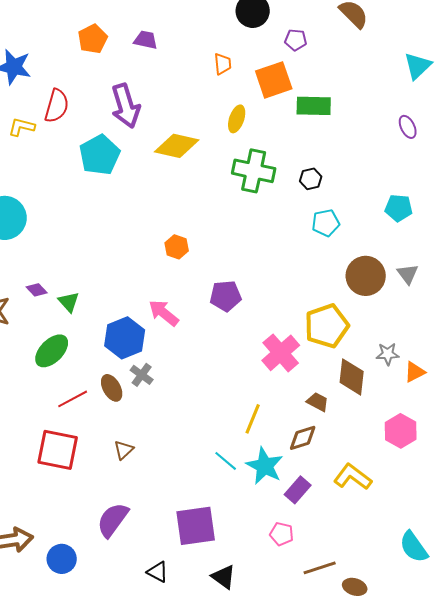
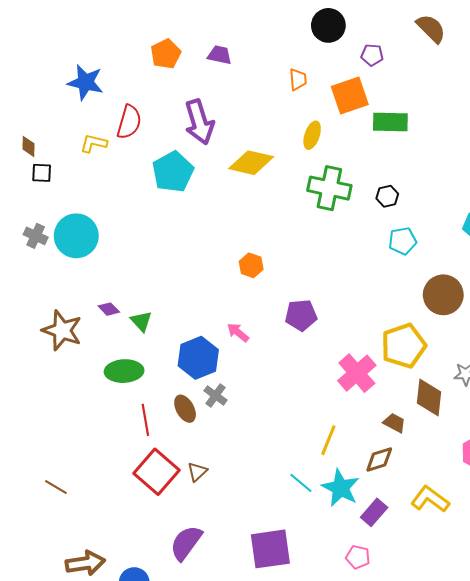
pink arrow: (164, 313) -> (238, 332), size x0.7
green ellipse: (52, 351) -> (124, 371), turned 42
red line: (73, 399) -> (145, 420), turned -72
red square: (58, 450) -> (157, 472), moved, turned 30

